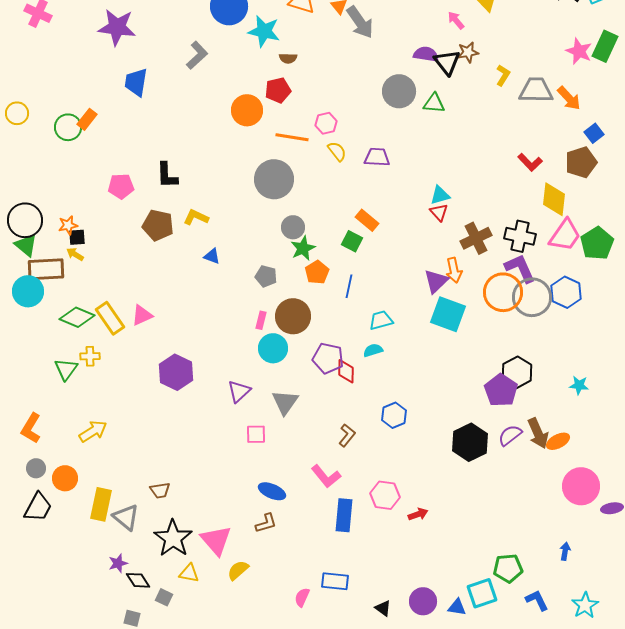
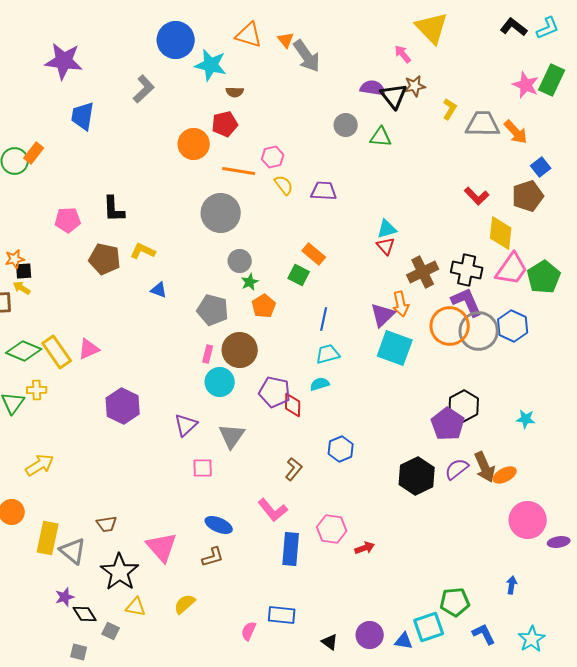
gray circle: (399, 91) -> (346, 125), size x0.7
green star: (303, 248) -> (250, 282), size x0.7
gray pentagon: (266, 276) -> (213, 310), size x1.4
blue line: (349, 286) -> (324, 319), moved
pink triangle: (216, 540) -> (162, 547), moved

